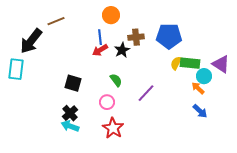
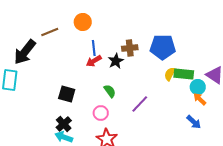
orange circle: (111, 15) -> (83, 22), moved
orange arrow: (198, 88) -> (200, 99), moved

